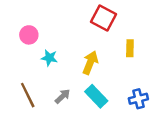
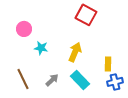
yellow rectangle: (130, 48) -> (108, 64), moved

